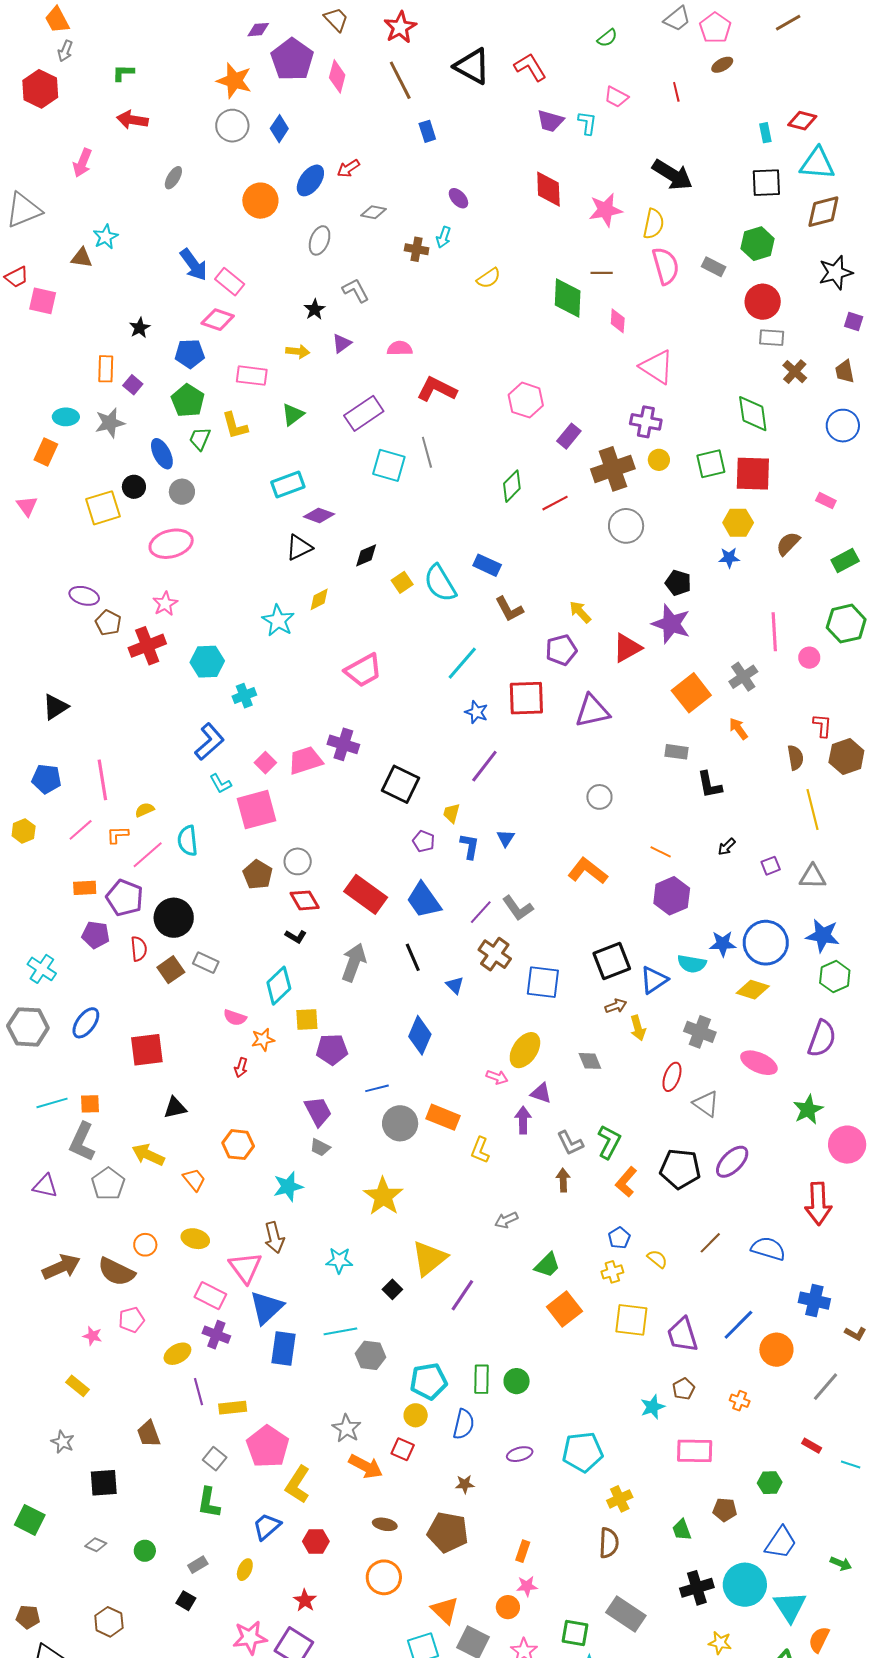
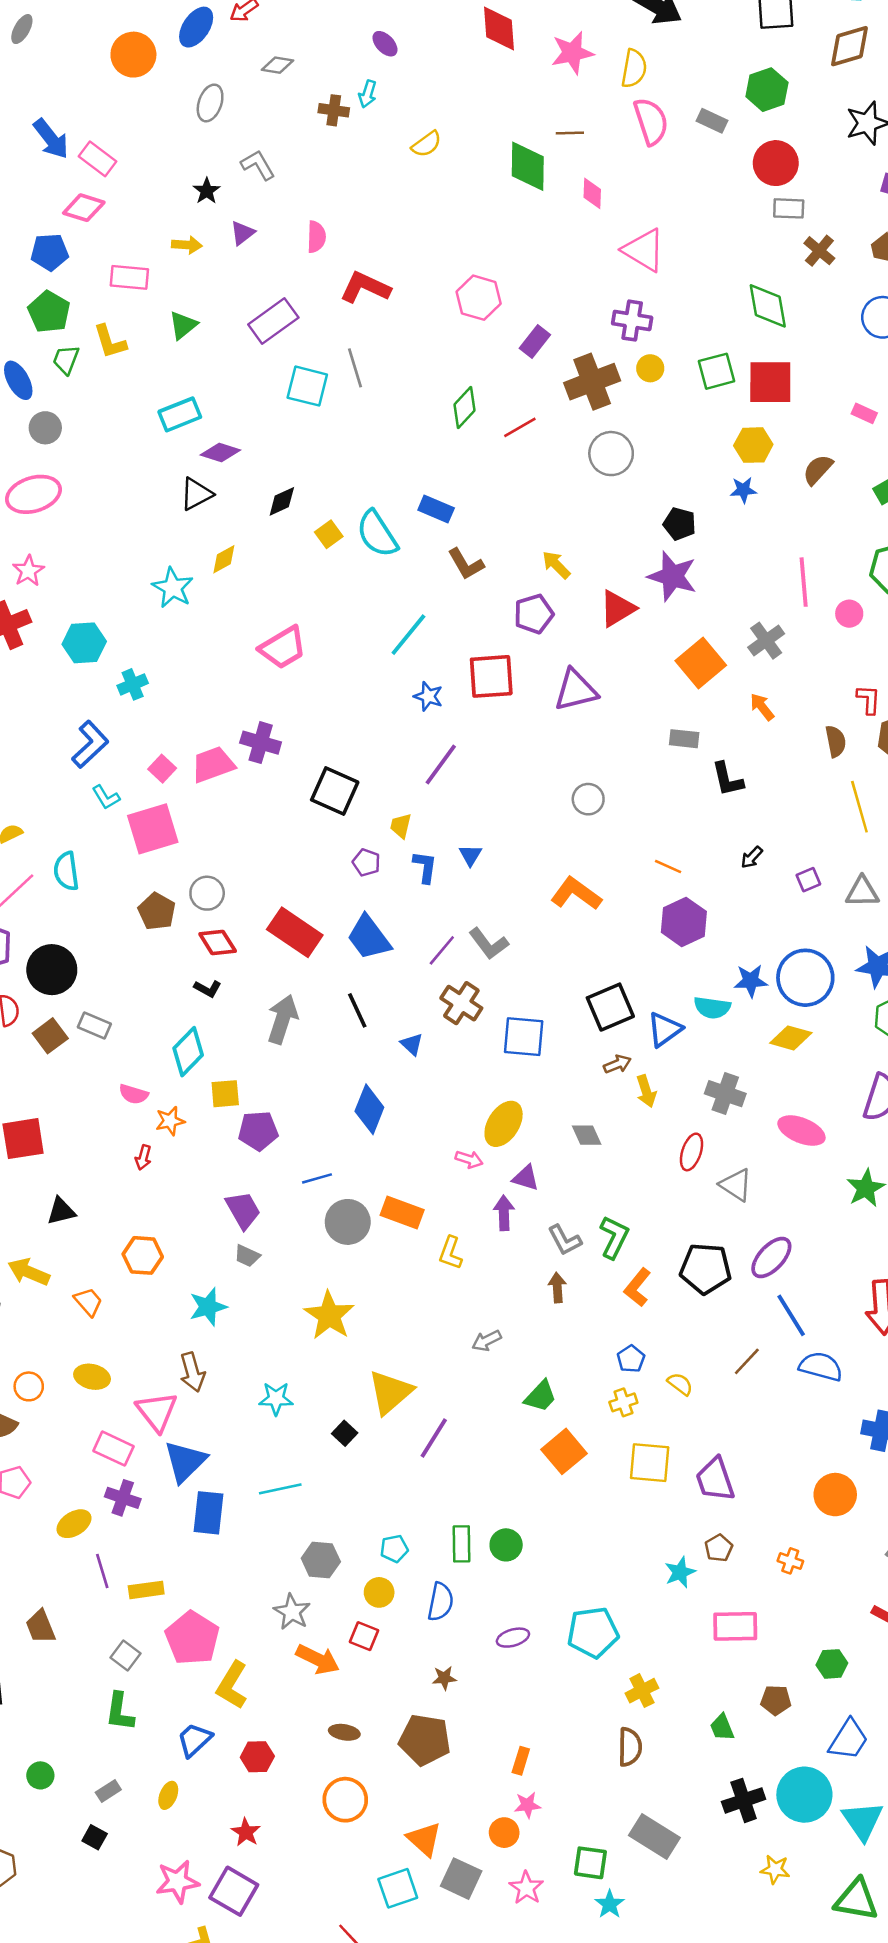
pink semicircle: (400, 348) -> (316, 237), turned 95
blue line: (738, 1325) -> (791, 1315), moved, turned -75
gray hexagon: (370, 1355) -> (321, 1560), moved
cyan pentagon: (429, 1381) -> (394, 1549), size x0.6

